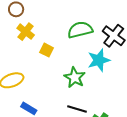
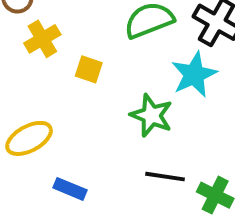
yellow cross: (26, 32) -> (42, 39), turned 30

